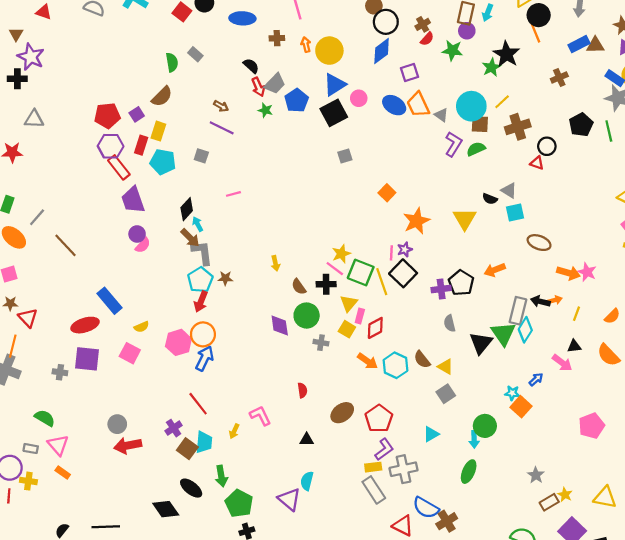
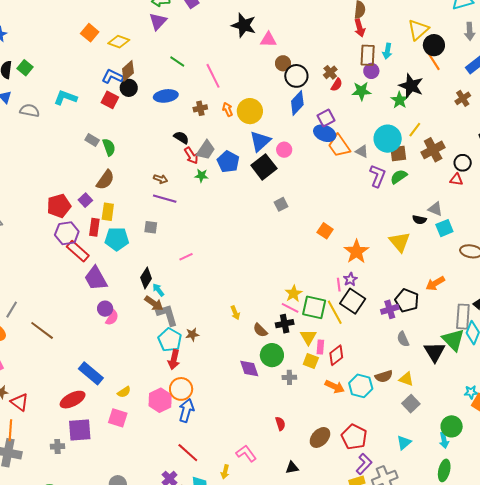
gray rectangle: (195, 54) -> (92, 140), moved
blue ellipse: (394, 105) -> (325, 133), moved
brown semicircle: (422, 359) -> (384, 376), turned -60

